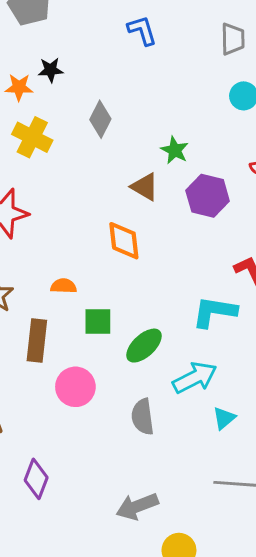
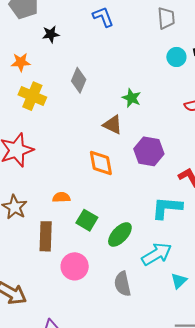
black star: (51, 70) -> (51, 34), moved
purple hexagon: (208, 196) -> (149, 151), moved
green square: (98, 321) -> (87, 220), turned 35

